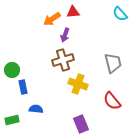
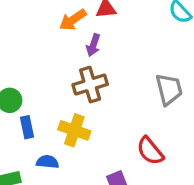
yellow cross: (78, 84) -> (74, 130), moved
red semicircle: (112, 101) -> (150, 151), moved

